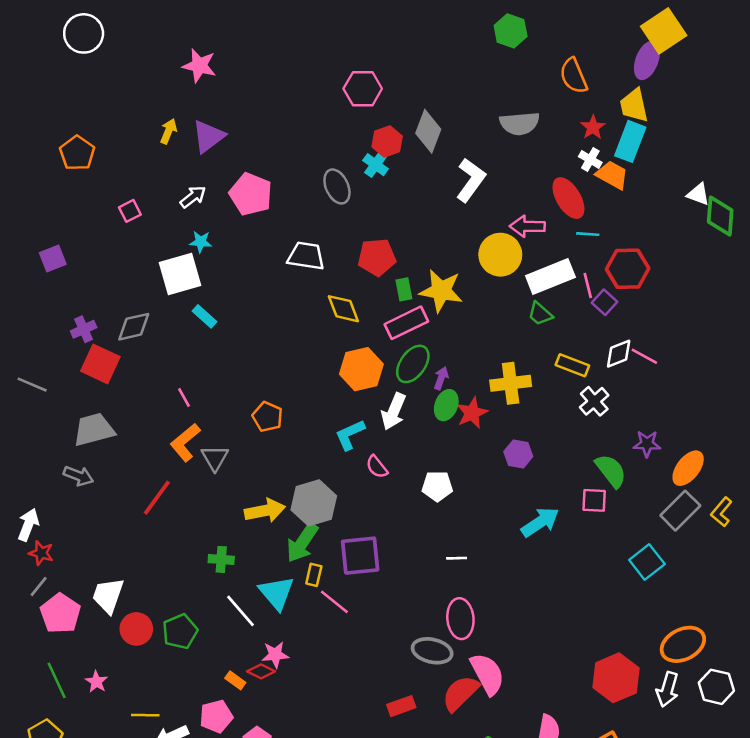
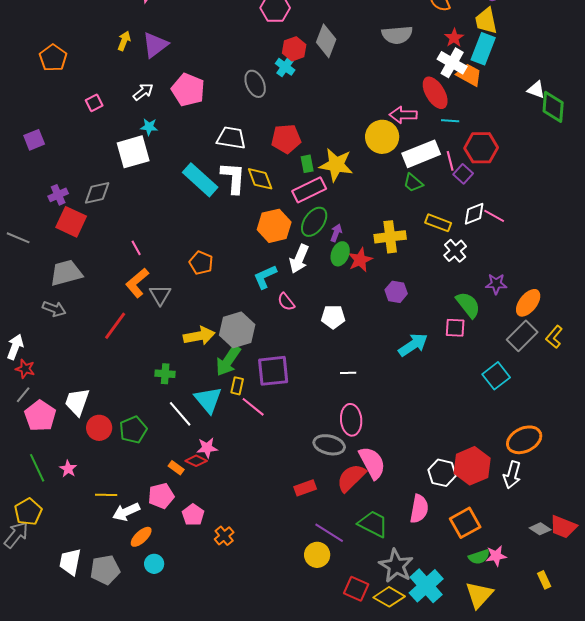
white cross: (590, 159) -> (452, 63), size x1.6
white L-shape: (471, 180) -> (233, 178), moved, turned -32
cyan rectangle: (204, 316) -> (200, 180), moved, size x1.8
white hexagon: (716, 687) -> (442, 473), moved

